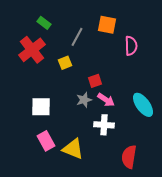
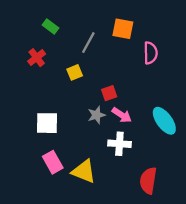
red cross: (32, 50) -> (37, 58), size x0.6

